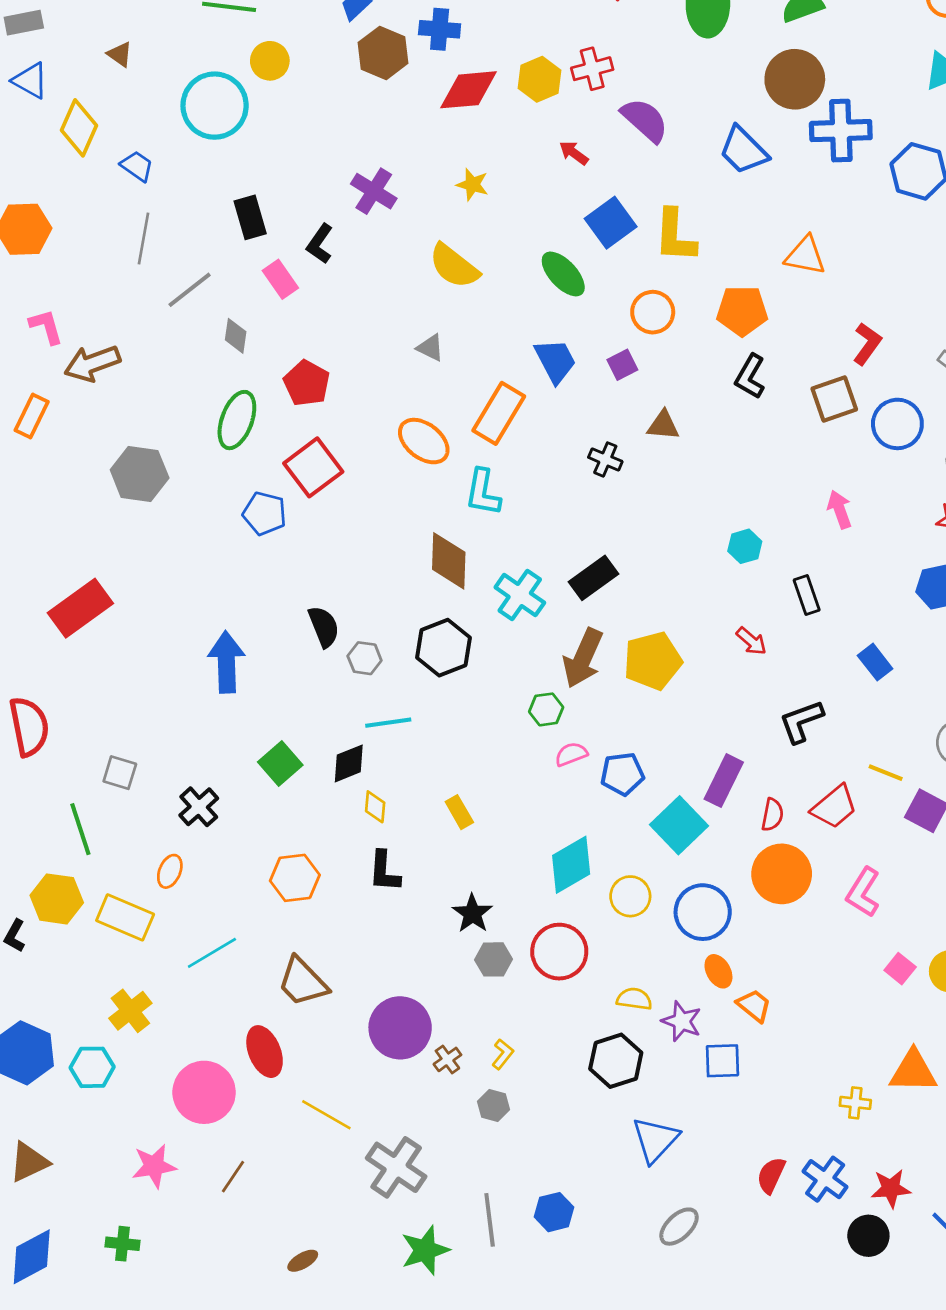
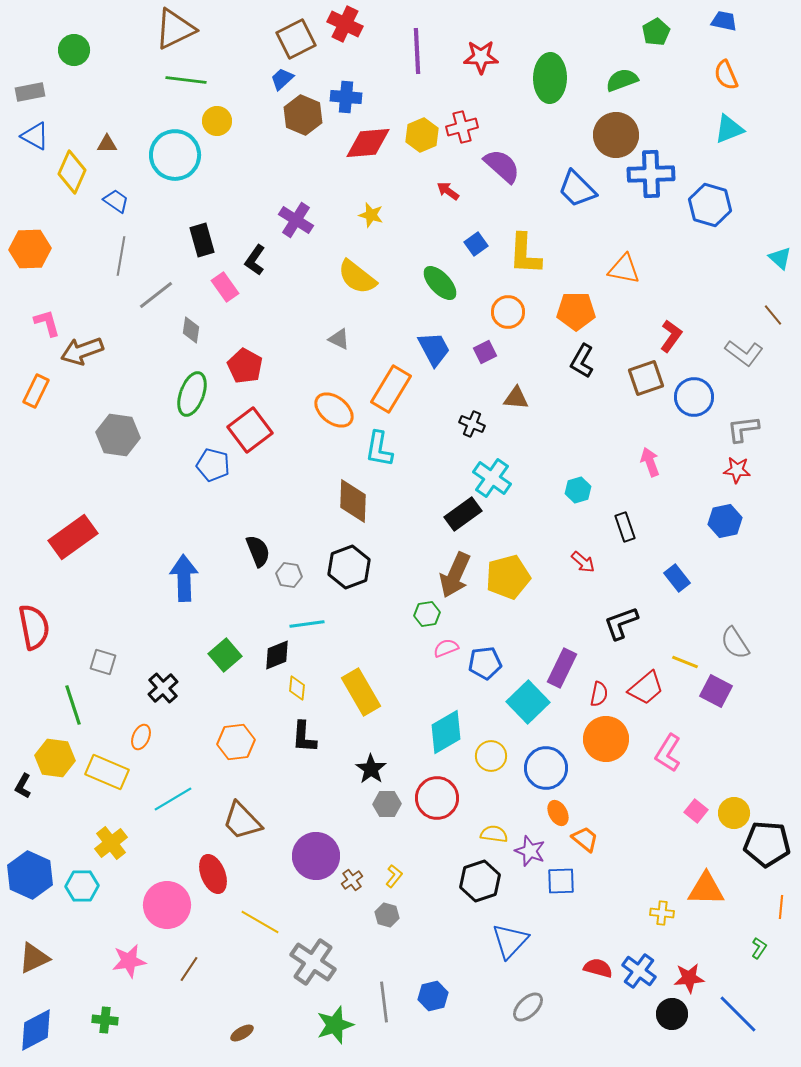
brown triangle: (120, 54) -> (107, 144), moved, turned -35
blue square: (611, 223) -> (476, 244), size x0.6
cyan cross: (520, 595) -> (492, 478), moved
yellow rectangle: (459, 812) -> (361, 692), size x1.8
red semicircle: (771, 1175) -> (598, 968), turned 80

